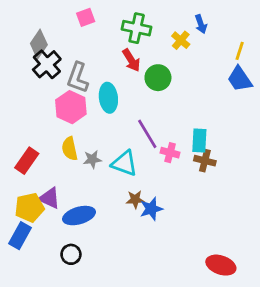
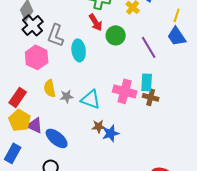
pink hexagon: (71, 107) -> (37, 57), moved
purple line: (147, 134) -> (149, 47), moved
pink cross: (170, 153) -> (125, 91), size x1.6
yellow pentagon: (29, 208) -> (20, 120), moved, turned -30
blue ellipse: (79, 216) -> (57, 138), turned 55

